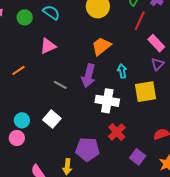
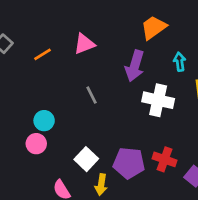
pink triangle: (48, 46) -> (84, 44), moved
gray line: (60, 85) -> (92, 95), moved, turned 32
white square: (52, 119) -> (86, 159), moved
red cross: (117, 132) -> (164, 159), moved, turned -30

